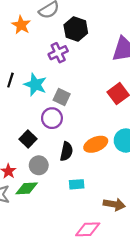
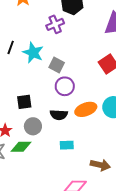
purple circle: (52, 118) -> (65, 86), moved
black square: (28, 139) -> (24, 102), turned 35
black semicircle: (66, 151) -> (59, 115), turned 78

